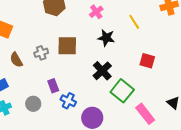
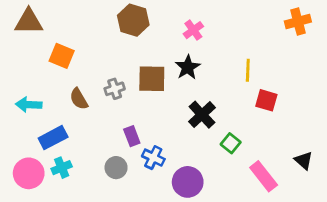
yellow line: (134, 22) -> (248, 70), moved, turned 35
black star: (106, 38) -> (188, 67), moved, turned 30
green square: (122, 91) -> (231, 143), size x0.6
gray circle: (33, 104) -> (116, 168), moved

